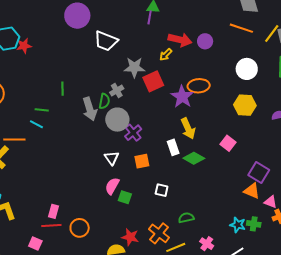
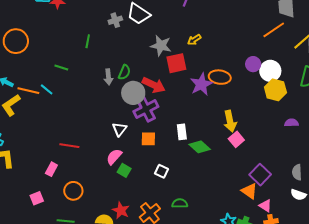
orange line: (241, 28) -> (274, 30), turned -65
red arrow: (180, 40) -> (154, 85), moved
purple circle: (205, 41) -> (253, 64), moved
green line: (62, 89) -> (88, 41), moved
gray cross: (117, 90) -> (115, 20), moved
yellow hexagon: (245, 105) -> (275, 90), moved
gray arrow: (90, 109) -> (108, 77), size x0.7
cyan line: (36, 124) -> (47, 89), moved
yellow arrow: (188, 128) -> (230, 121), moved
purple cross: (133, 133) -> (146, 109), size x1.4
red line: (51, 226) -> (69, 146), moved
pink square: (35, 243) -> (37, 198), moved, turned 32

